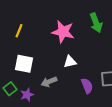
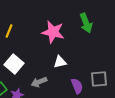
white square: (24, 64) -> (14, 64), turned 30

